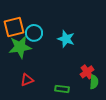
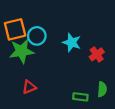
red cross: (87, 72) -> (97, 54), moved
green rectangle: (62, 89) -> (80, 97), moved

